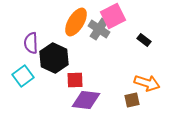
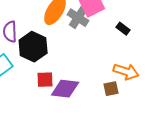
red square: (75, 80) -> (45, 80), moved

